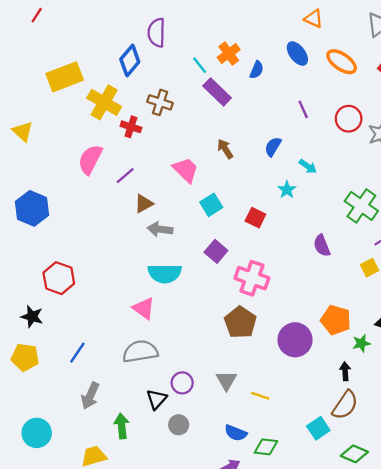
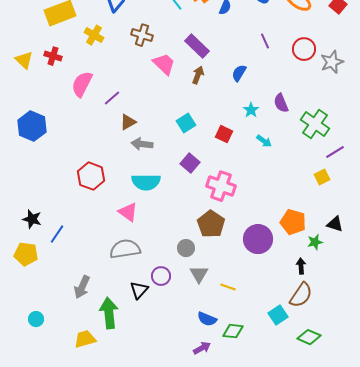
purple rectangle: (217, 92) -> (197, 46), moved
yellow cross: (104, 102) -> (94, 35), size x0.7
red cross: (131, 127) -> (53, 56), moved
brown arrow: (225, 149) -> (198, 75), turned 54
cyan arrow: (308, 166) -> (264, 141), moved
pink trapezoid: (186, 170) -> (164, 64), moved
purple semicircle: (322, 246) -> (281, 103), moved
red hexagon: (59, 278) -> (91, 176), moved
blue line: (77, 353) -> (57, 234), moved
gray circle: (179, 425) -> (186, 248), moved
green arrow: (122, 426) -> (109, 313), size x1.4
cyan circle: (37, 433) -> (36, 319), size x0.6

